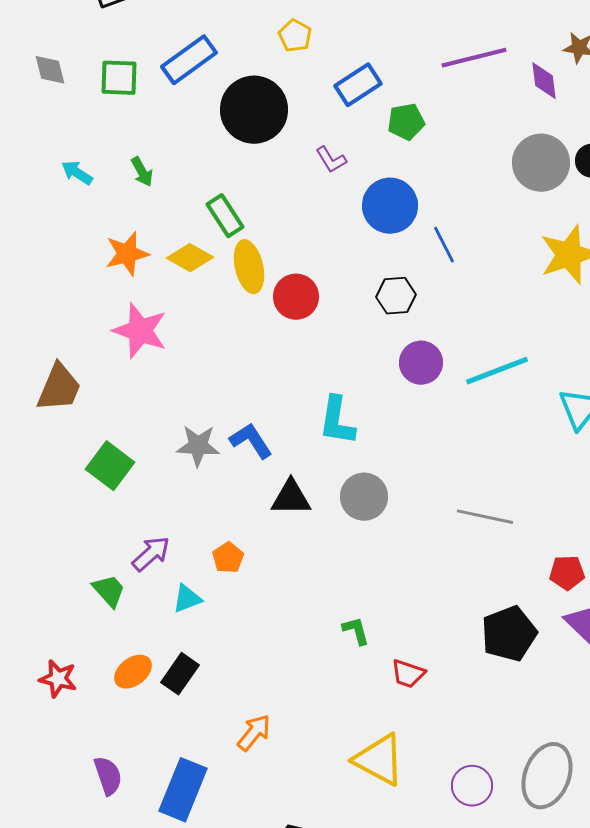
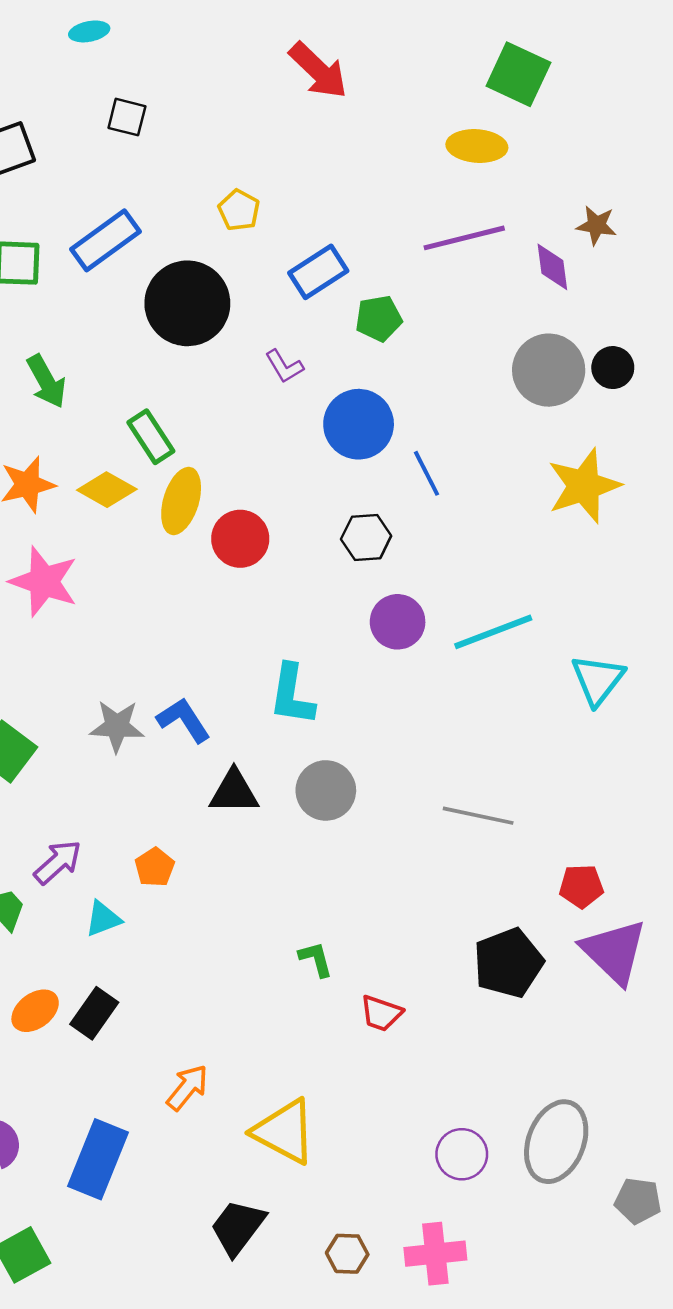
green arrow: (142, 172) -> (46, 381), size x1.4
yellow ellipse: (249, 267) -> (181, 501), turned 30
yellow triangle: (379, 760) -> (284, 1132), moved

